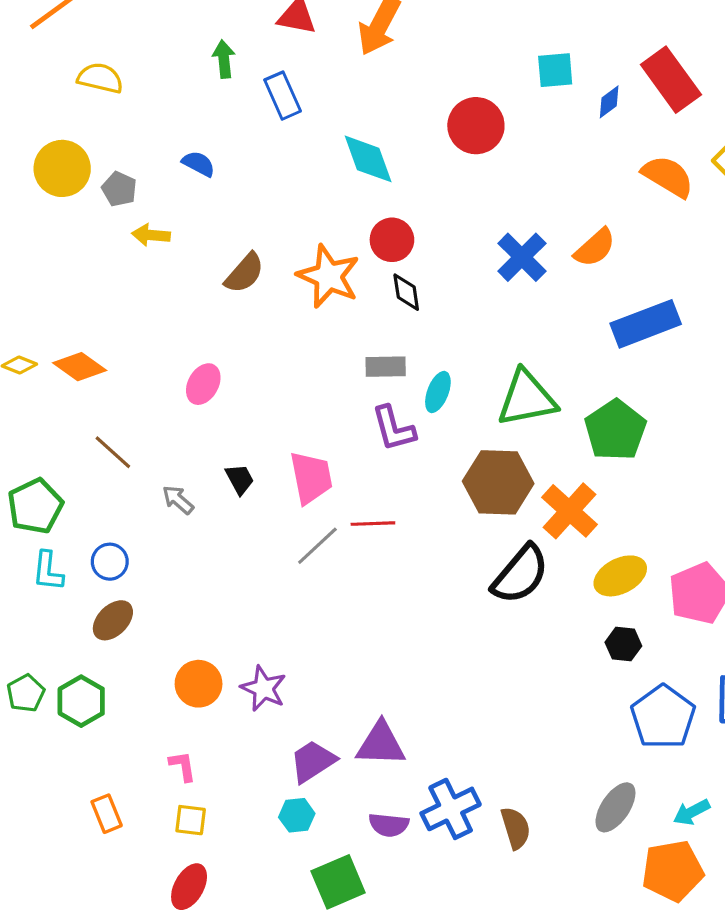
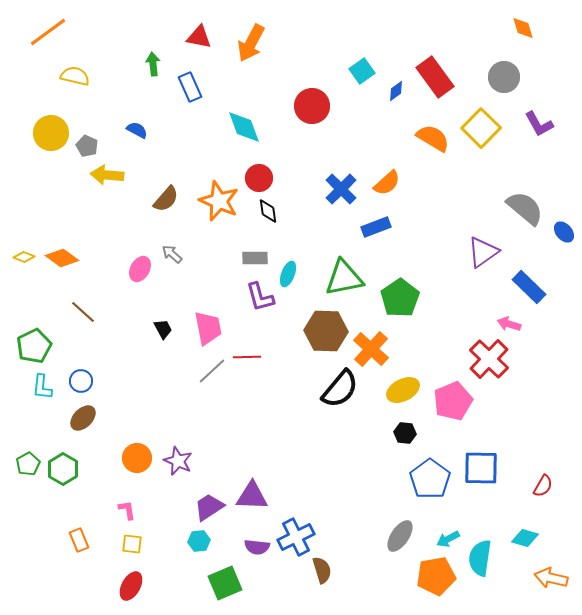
cyan square: (555, 70) -> (362, 71), turned -30
yellow arrow: (151, 235) -> (107, 175), size x1.4
blue rectangle: (646, 324) -> (376, 227), moved, size x0.7
gray arrow: (178, 500) -> (172, 254), moved
brown semicircle: (516, 828) -> (322, 570), moved

